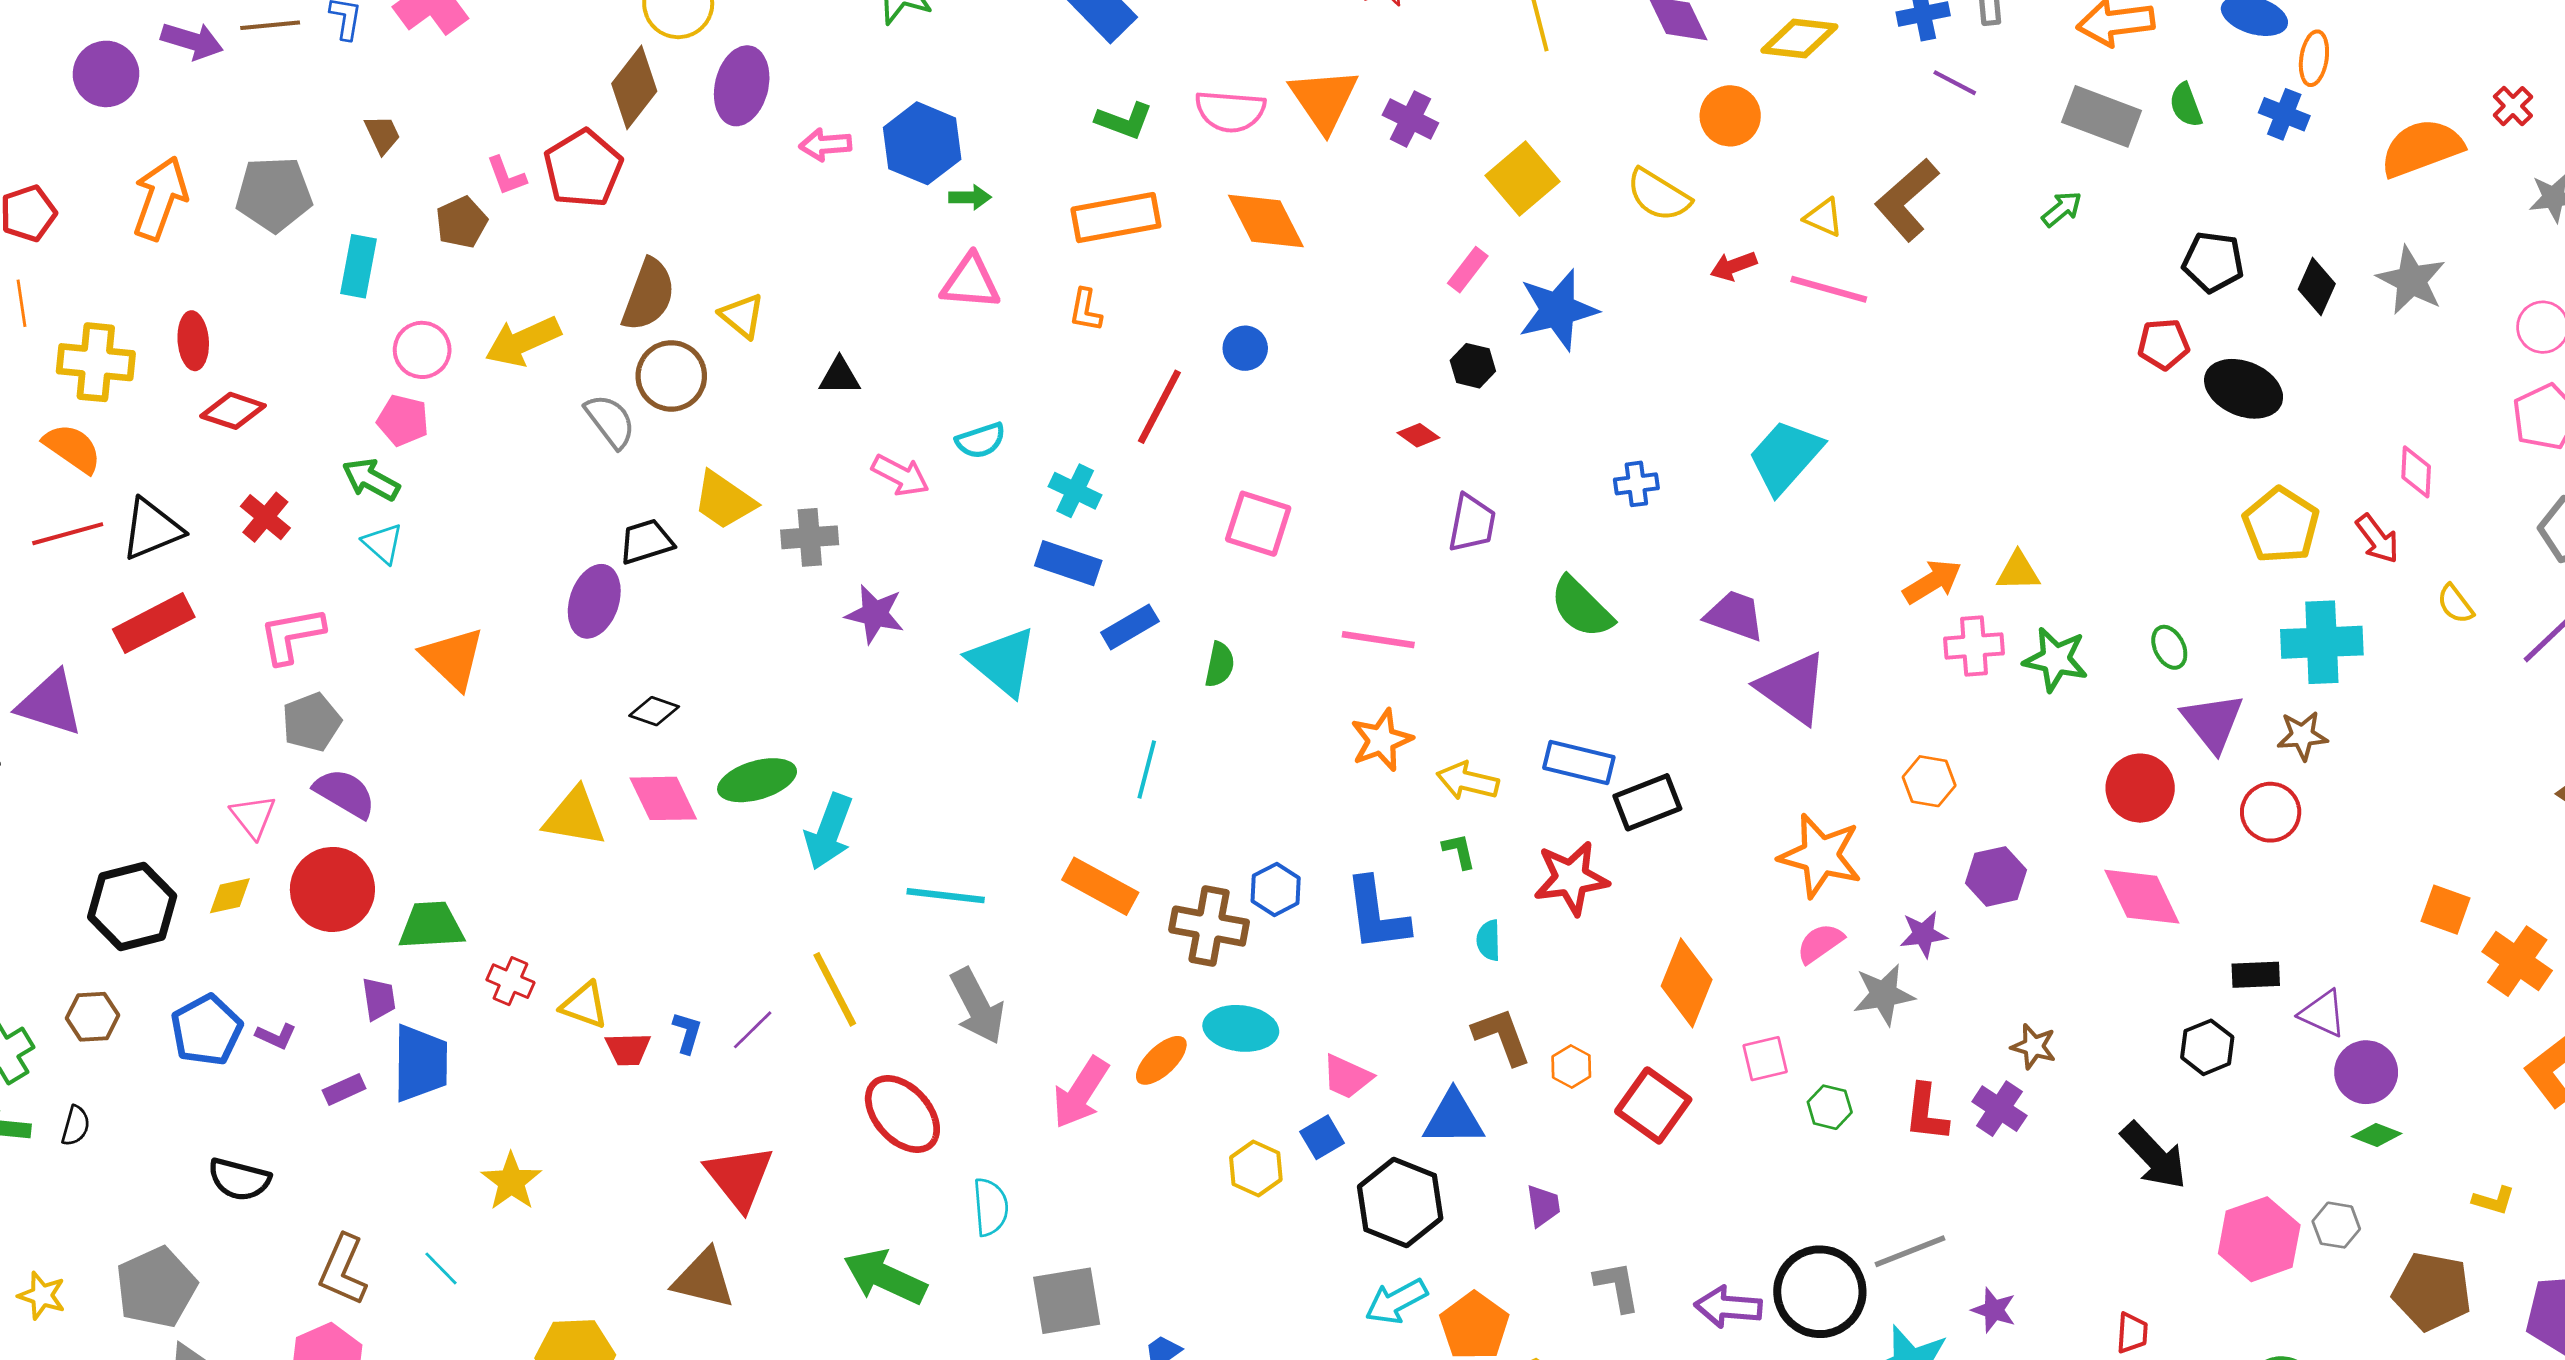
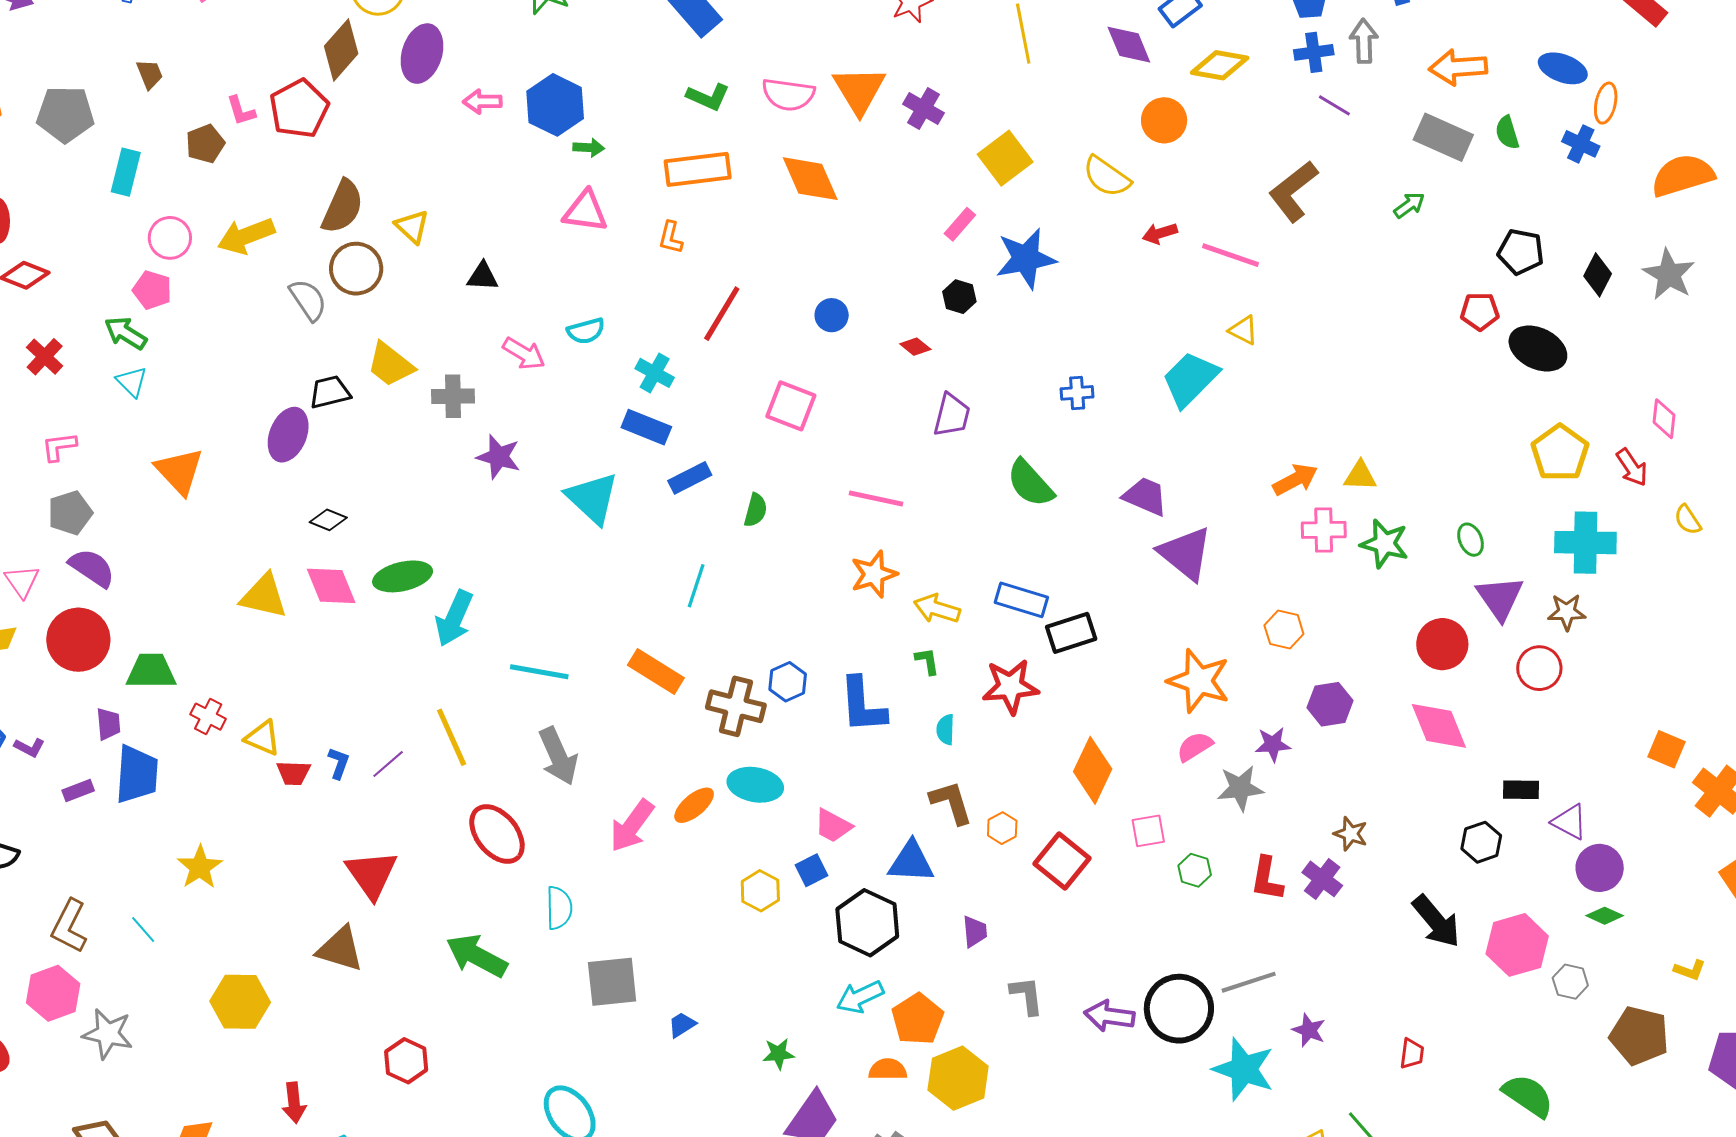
yellow triangle: (1824, 217) -> (1243, 330), moved
blue circle: (1245, 348) -> (832, 315), moved
pink L-shape: (292, 635) -> (59, 447), size x0.7
pink hexagon: (2259, 1239) -> (1517, 945), moved

